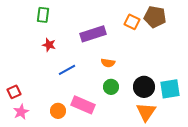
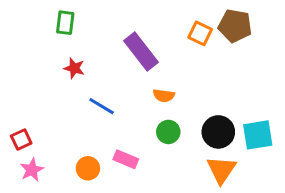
purple rectangle: (93, 34) -> (141, 52), turned 70
blue line: (67, 70) -> (102, 106), turned 60
pink rectangle: (83, 105) -> (126, 159), size x0.7

